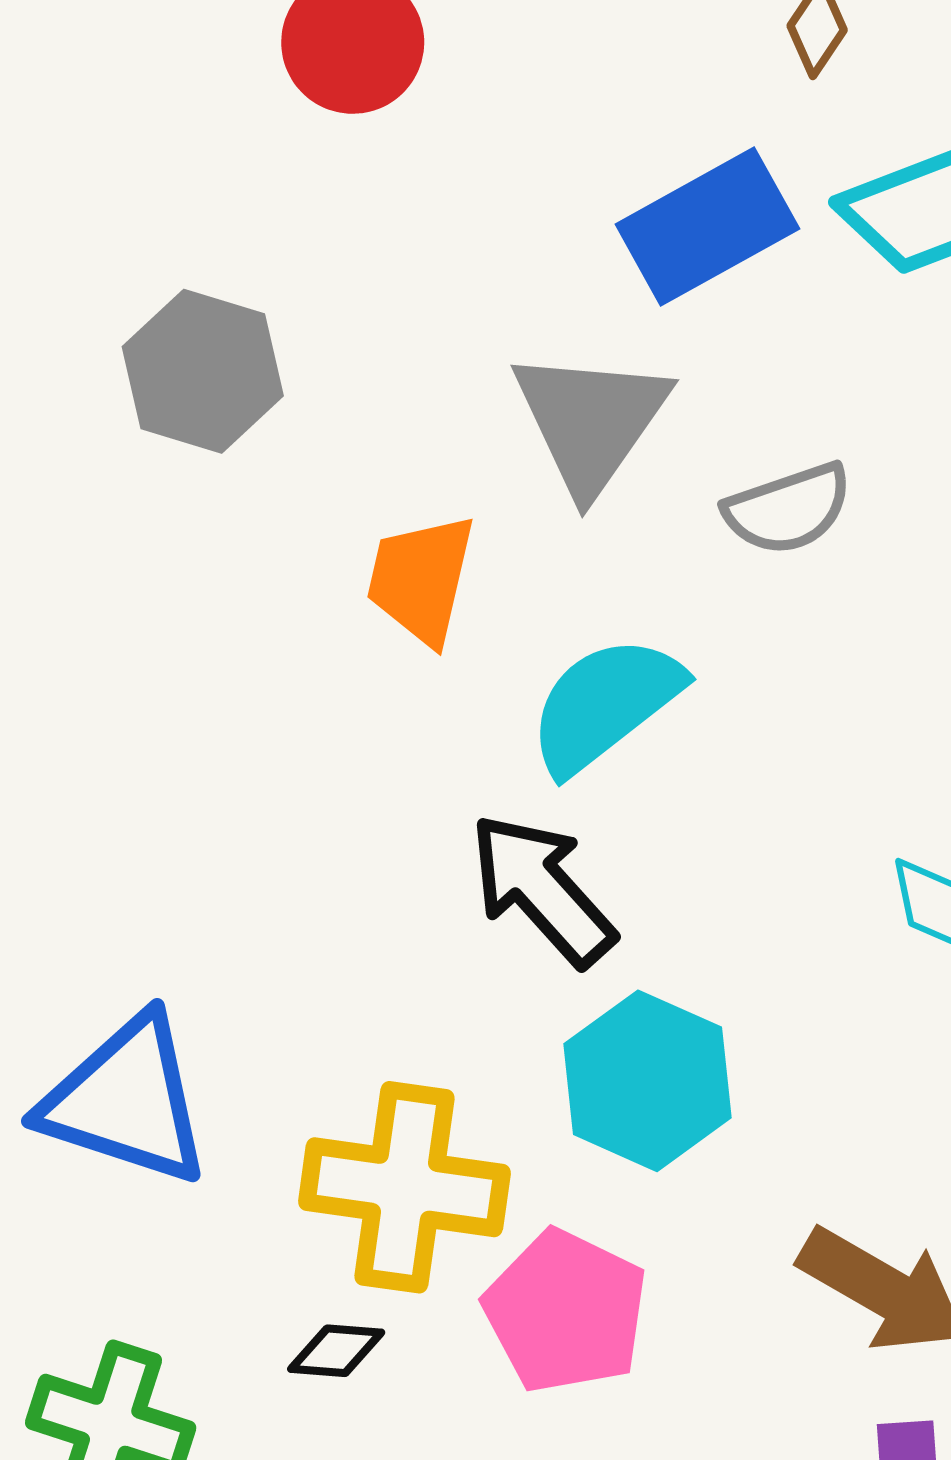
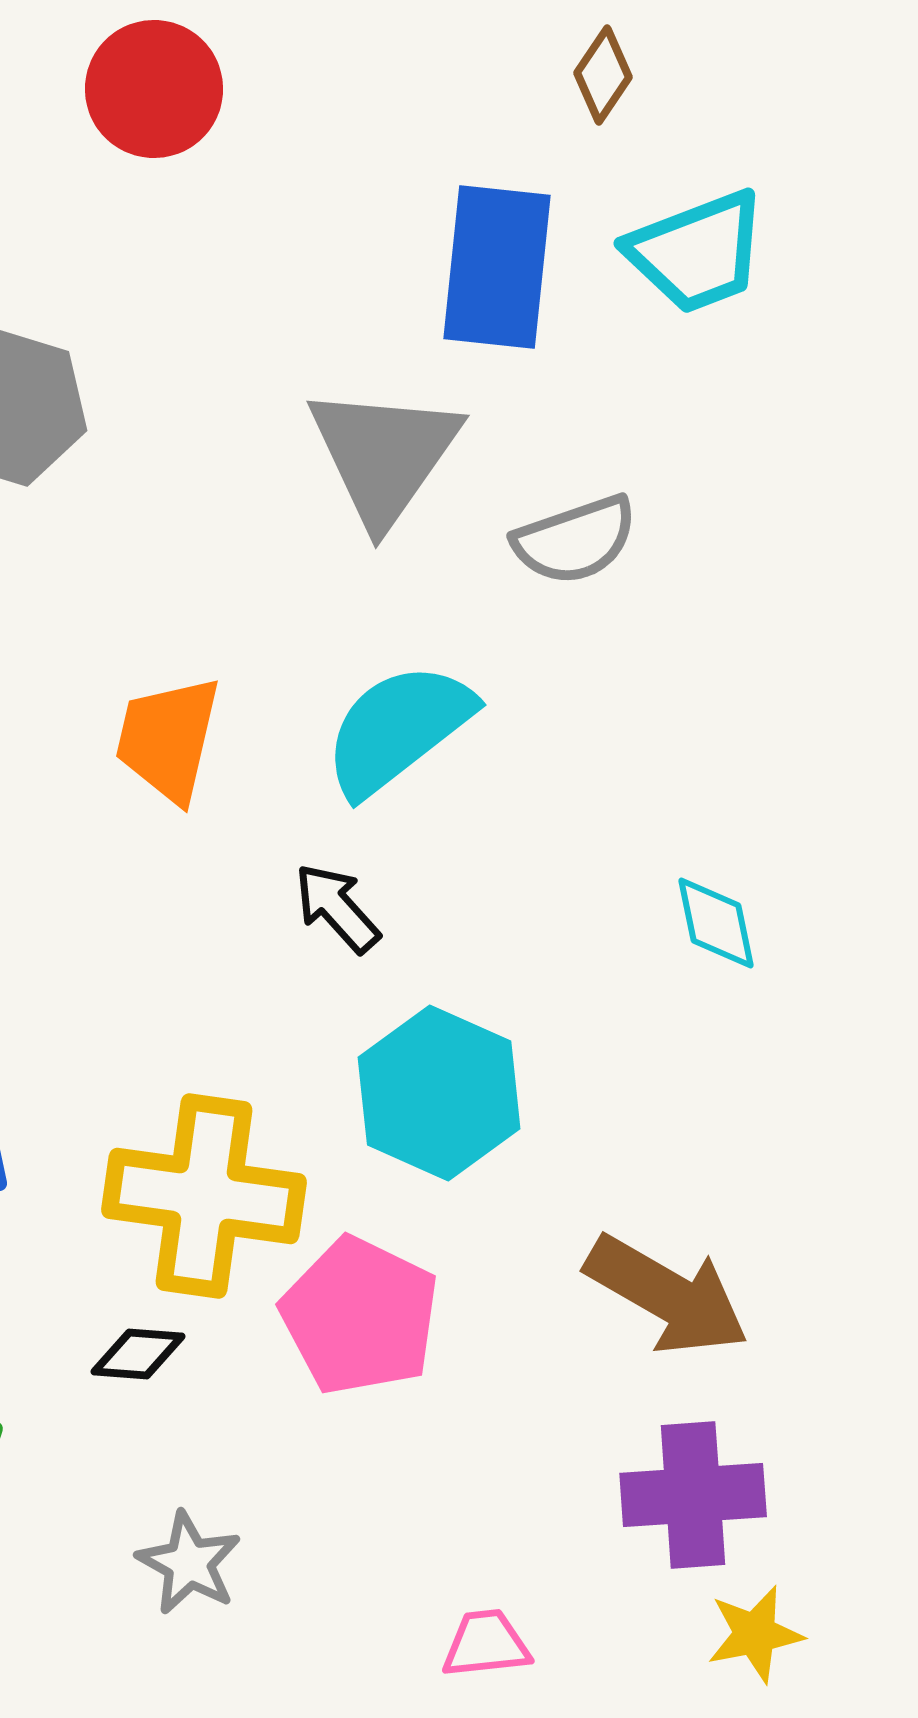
blue rectangle: (707, 226) -> (497, 267), turned -55
orange trapezoid: (421, 579) -> (168, 739), moved
black arrow: (542, 889) -> (337, 908), size x0.6

